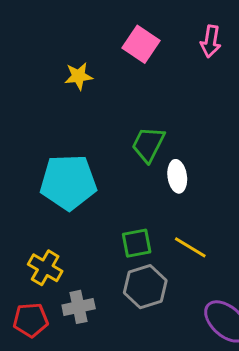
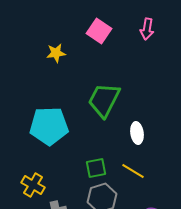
green trapezoid: (148, 144) -> (104, 100), size x1.4
white ellipse: (177, 176) -> (137, 133), moved

